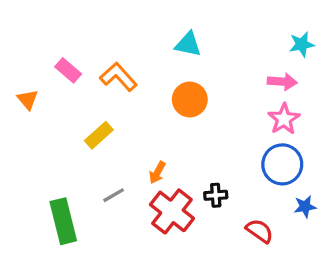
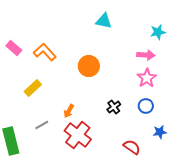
cyan triangle: (188, 44) -> (104, 21), moved
blue circle: (282, 164) -> (146, 106), size x0.6
black cross: (216, 195) -> (114, 107), moved, turned -32

